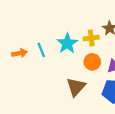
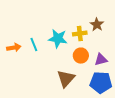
cyan star: (67, 43) -> (58, 39), turned -30

